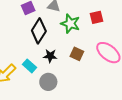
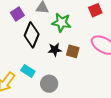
red square: (96, 17) -> (95, 10), moved
black star: (50, 56) -> (55, 50), moved

